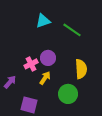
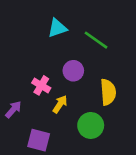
purple circle: (48, 58) -> (73, 71), moved
pink cross: (31, 64) -> (41, 85), turned -32

